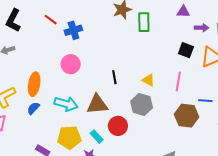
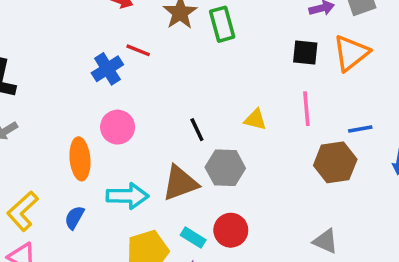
red line: (51, 20) -> (138, 50), moved
orange ellipse: (34, 84) -> (80, 159), moved
gray hexagon: (142, 104) -> (225, 168), moved
red circle: (118, 126) -> (231, 230), moved

